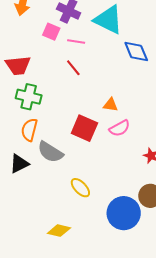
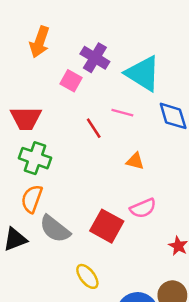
pink line: (76, 42) -> (122, 113), moved
orange triangle: (111, 105) -> (135, 161), moved
red square: (84, 128) -> (107, 226), moved

